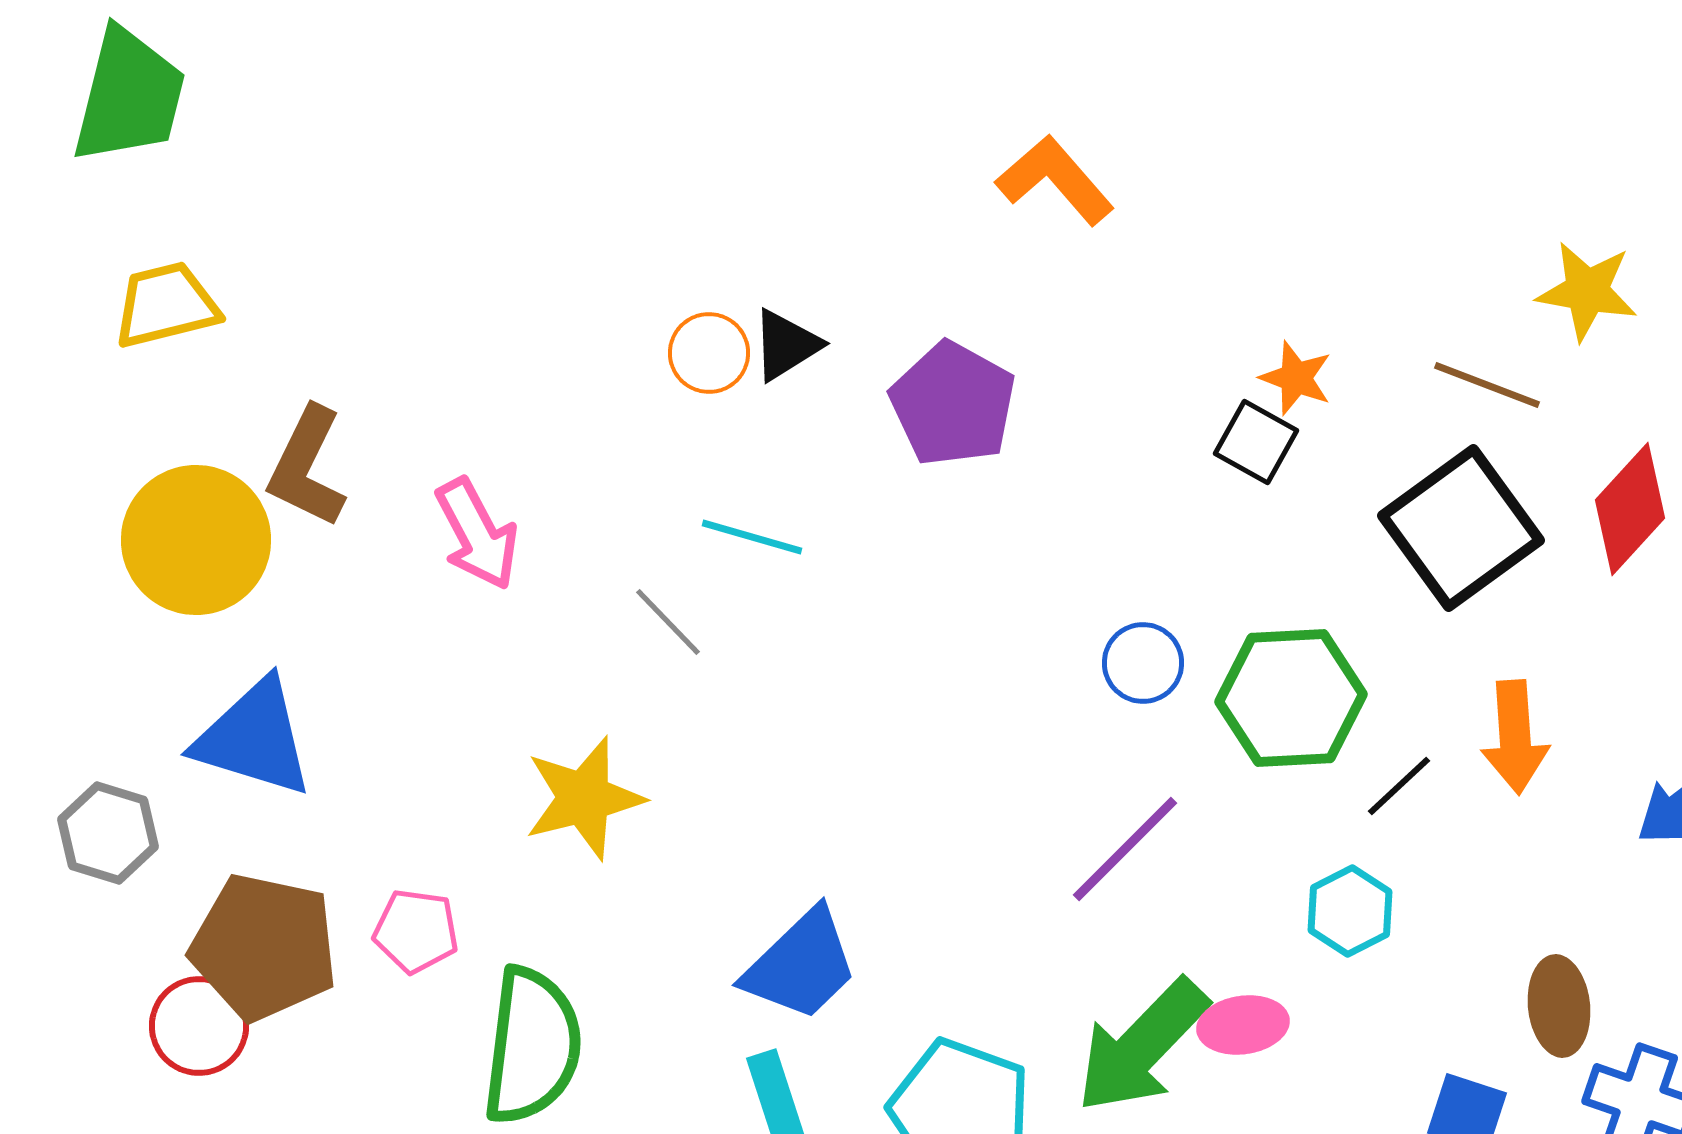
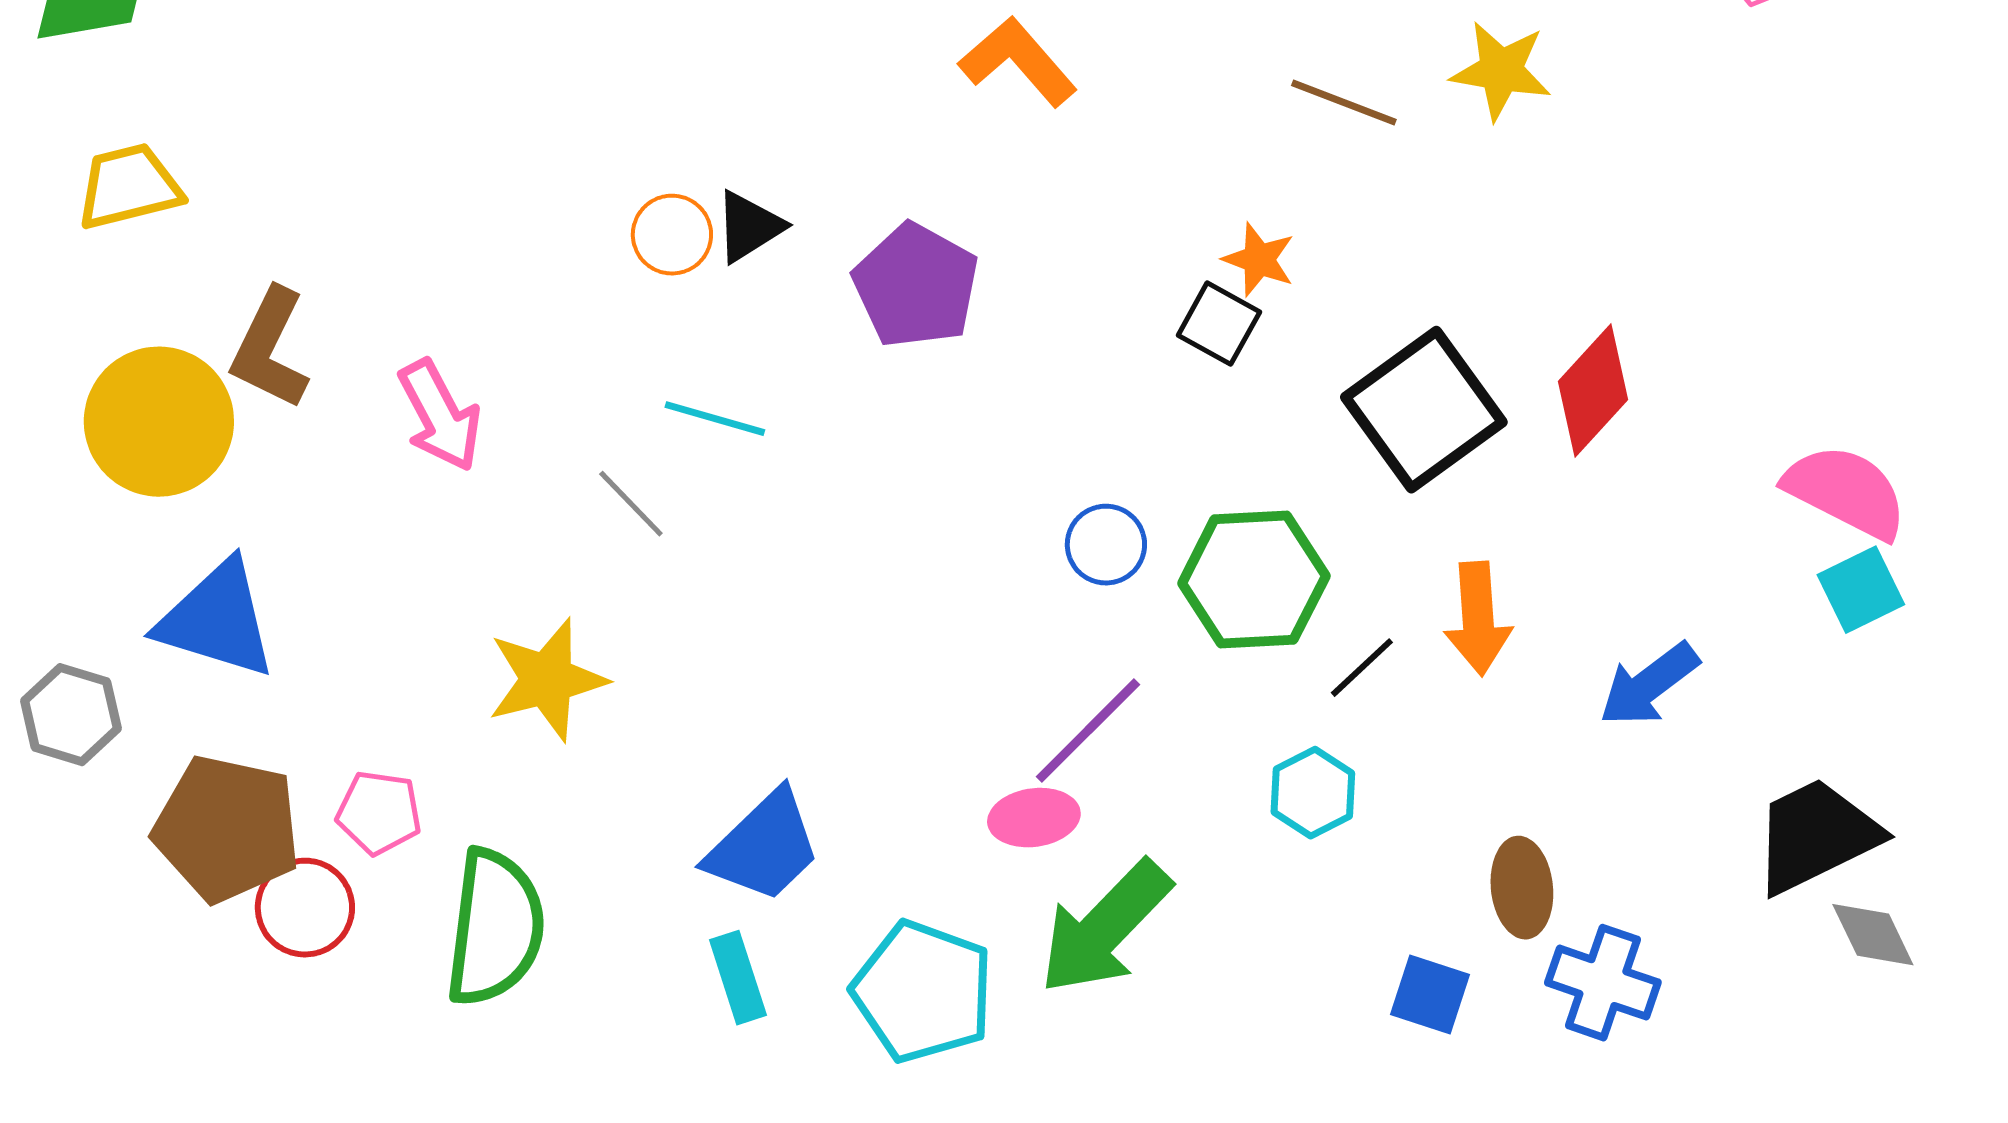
yellow star: (1587, 291) -> (1501, 71), moved
brown line: (1487, 385) -> (1344, 103), moved
pink ellipse: (1243, 1025) -> (1034, 818), moved
red circle: (199, 1026) -> (305, 908), moved

